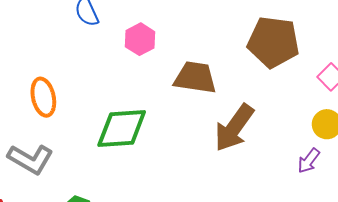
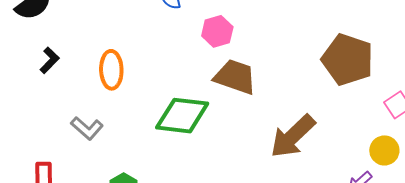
brown trapezoid: (195, 78) -> (235, 77), moved
gray L-shape: (31, 159) -> (87, 128), size x0.7

